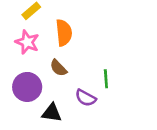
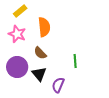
purple semicircle: (86, 98) -> (58, 85), moved, turned 84
black triangle: (52, 113) -> (39, 74), moved, turned 42

